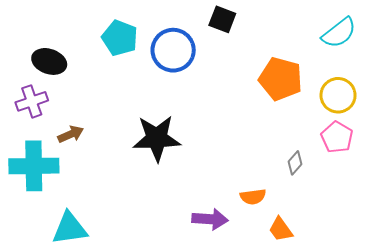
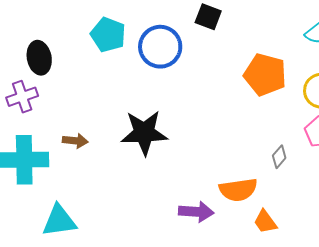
black ellipse: (49, 61) -> (39, 58), turned 60
brown arrow: (71, 134) -> (75, 141), moved, turned 30
orange semicircle: (253, 197) -> (238, 190), size x1.5

